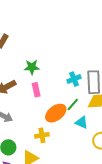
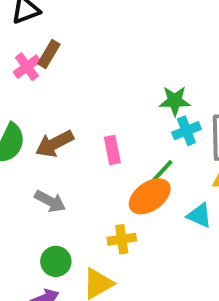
green star: (32, 67) -> (175, 101), moved
green line: (73, 104) -> (162, 171), moved

